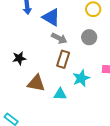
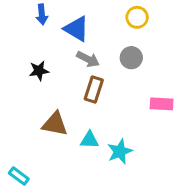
black star: (19, 58) -> (39, 71), moved
cyan star: (81, 78) -> (120, 151), moved

